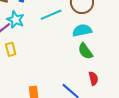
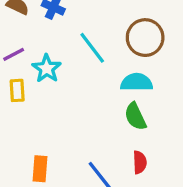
cyan line: (51, 15) -> (92, 48), turned 65
cyan star: (15, 20) -> (47, 68), moved

